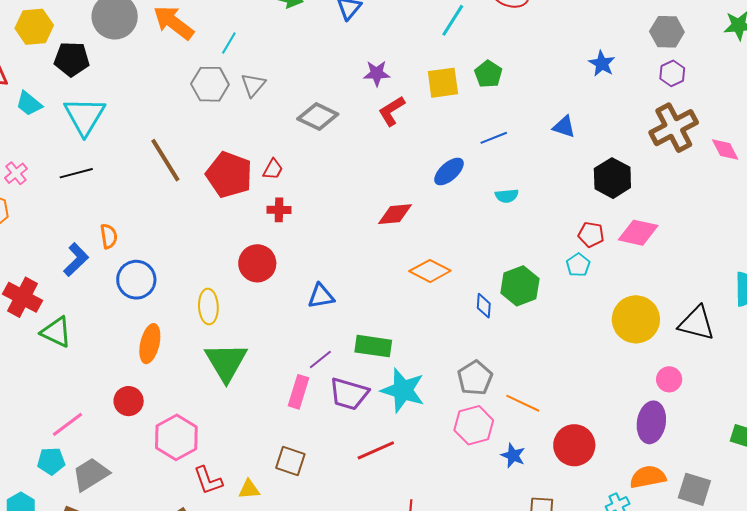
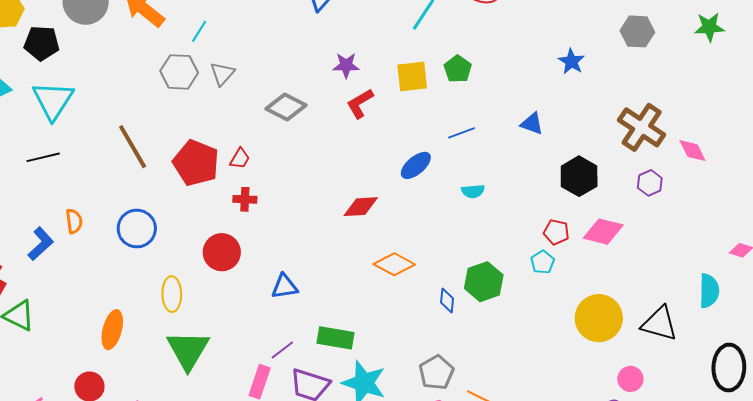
purple hexagon: (672, 73) -> (650, 183), moved
brown cross: (674, 128) -> (642, 127), turned -30
blue circle: (136, 280) -> (137, 229), moved

